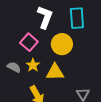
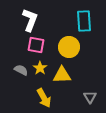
white L-shape: (45, 17) -> (30, 20), moved
pink square: (29, 42) -> (36, 45), turned -30

